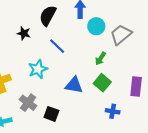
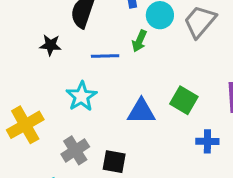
blue line: (57, 46) -> (105, 56), turned -36
green arrow: (101, 59) -> (139, 41), moved
gray cross: (28, 103) -> (75, 150), turned 30

